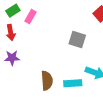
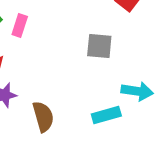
brown semicircle: (47, 81) -> (43, 117), moved

